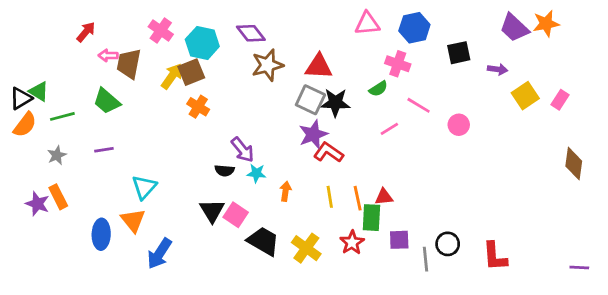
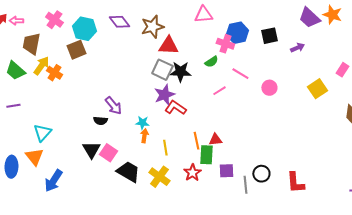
orange star: (546, 24) -> (332, 15), turned 30
blue hexagon: (414, 28) -> (237, 33), moved
pink arrow: (108, 55) -> (16, 21), moved
brown star: (267, 65) -> (152, 27), moved
purple arrow: (498, 69) -> (297, 48), turned -32
yellow arrow: (172, 76) -> (41, 66), moved
yellow square: (525, 96) -> (317, 89), moved
orange cross: (198, 107) -> (54, 73), moved
cyan star: (256, 173) -> (142, 123), moved
yellow line: (330, 197) -> (165, 148), moved

